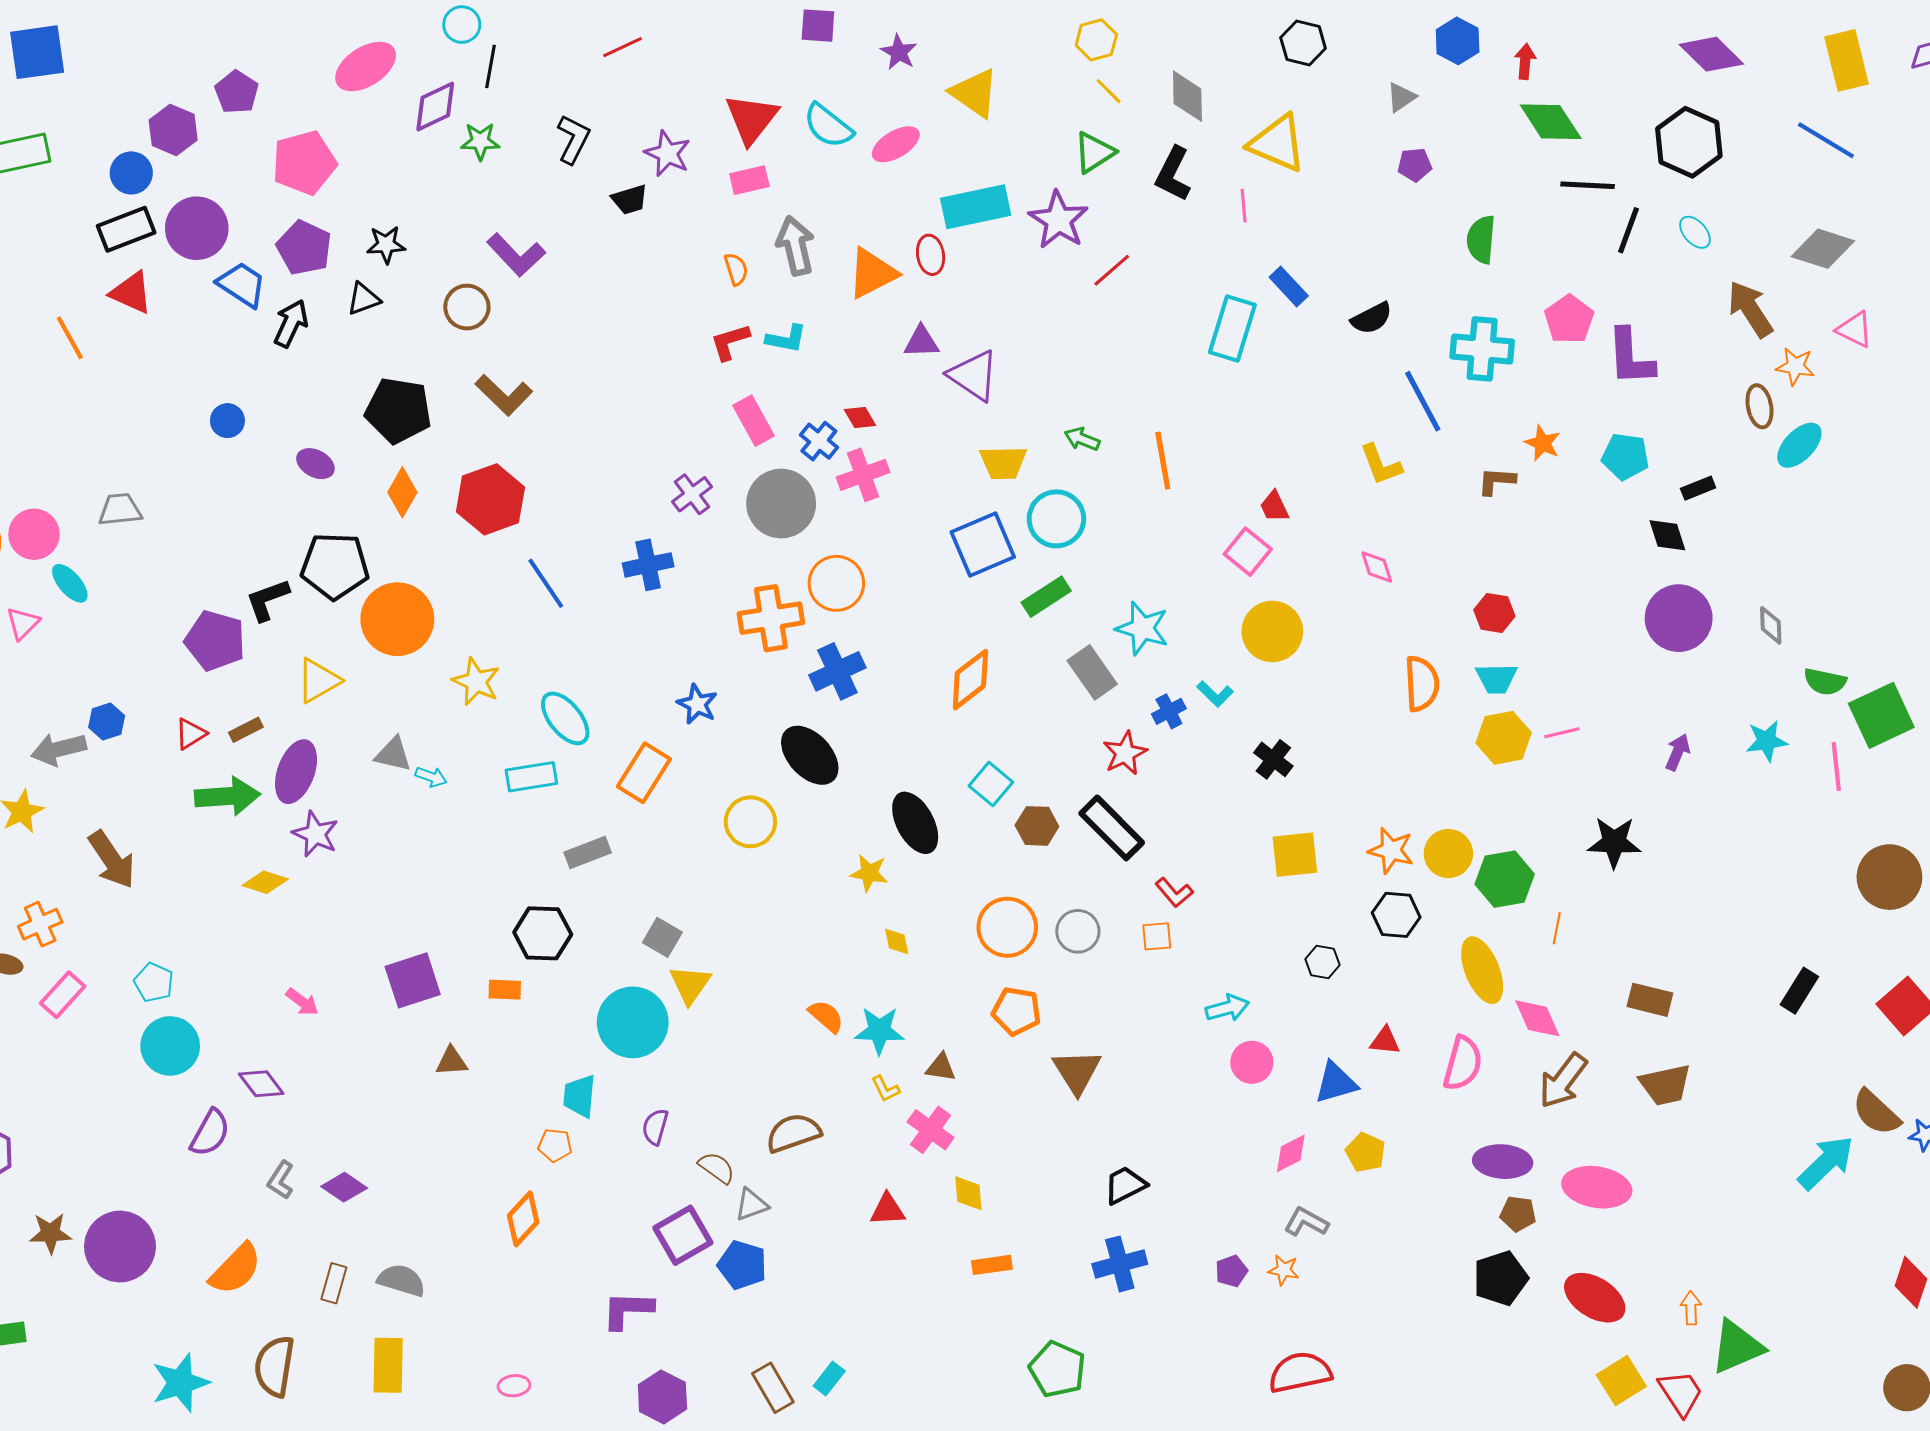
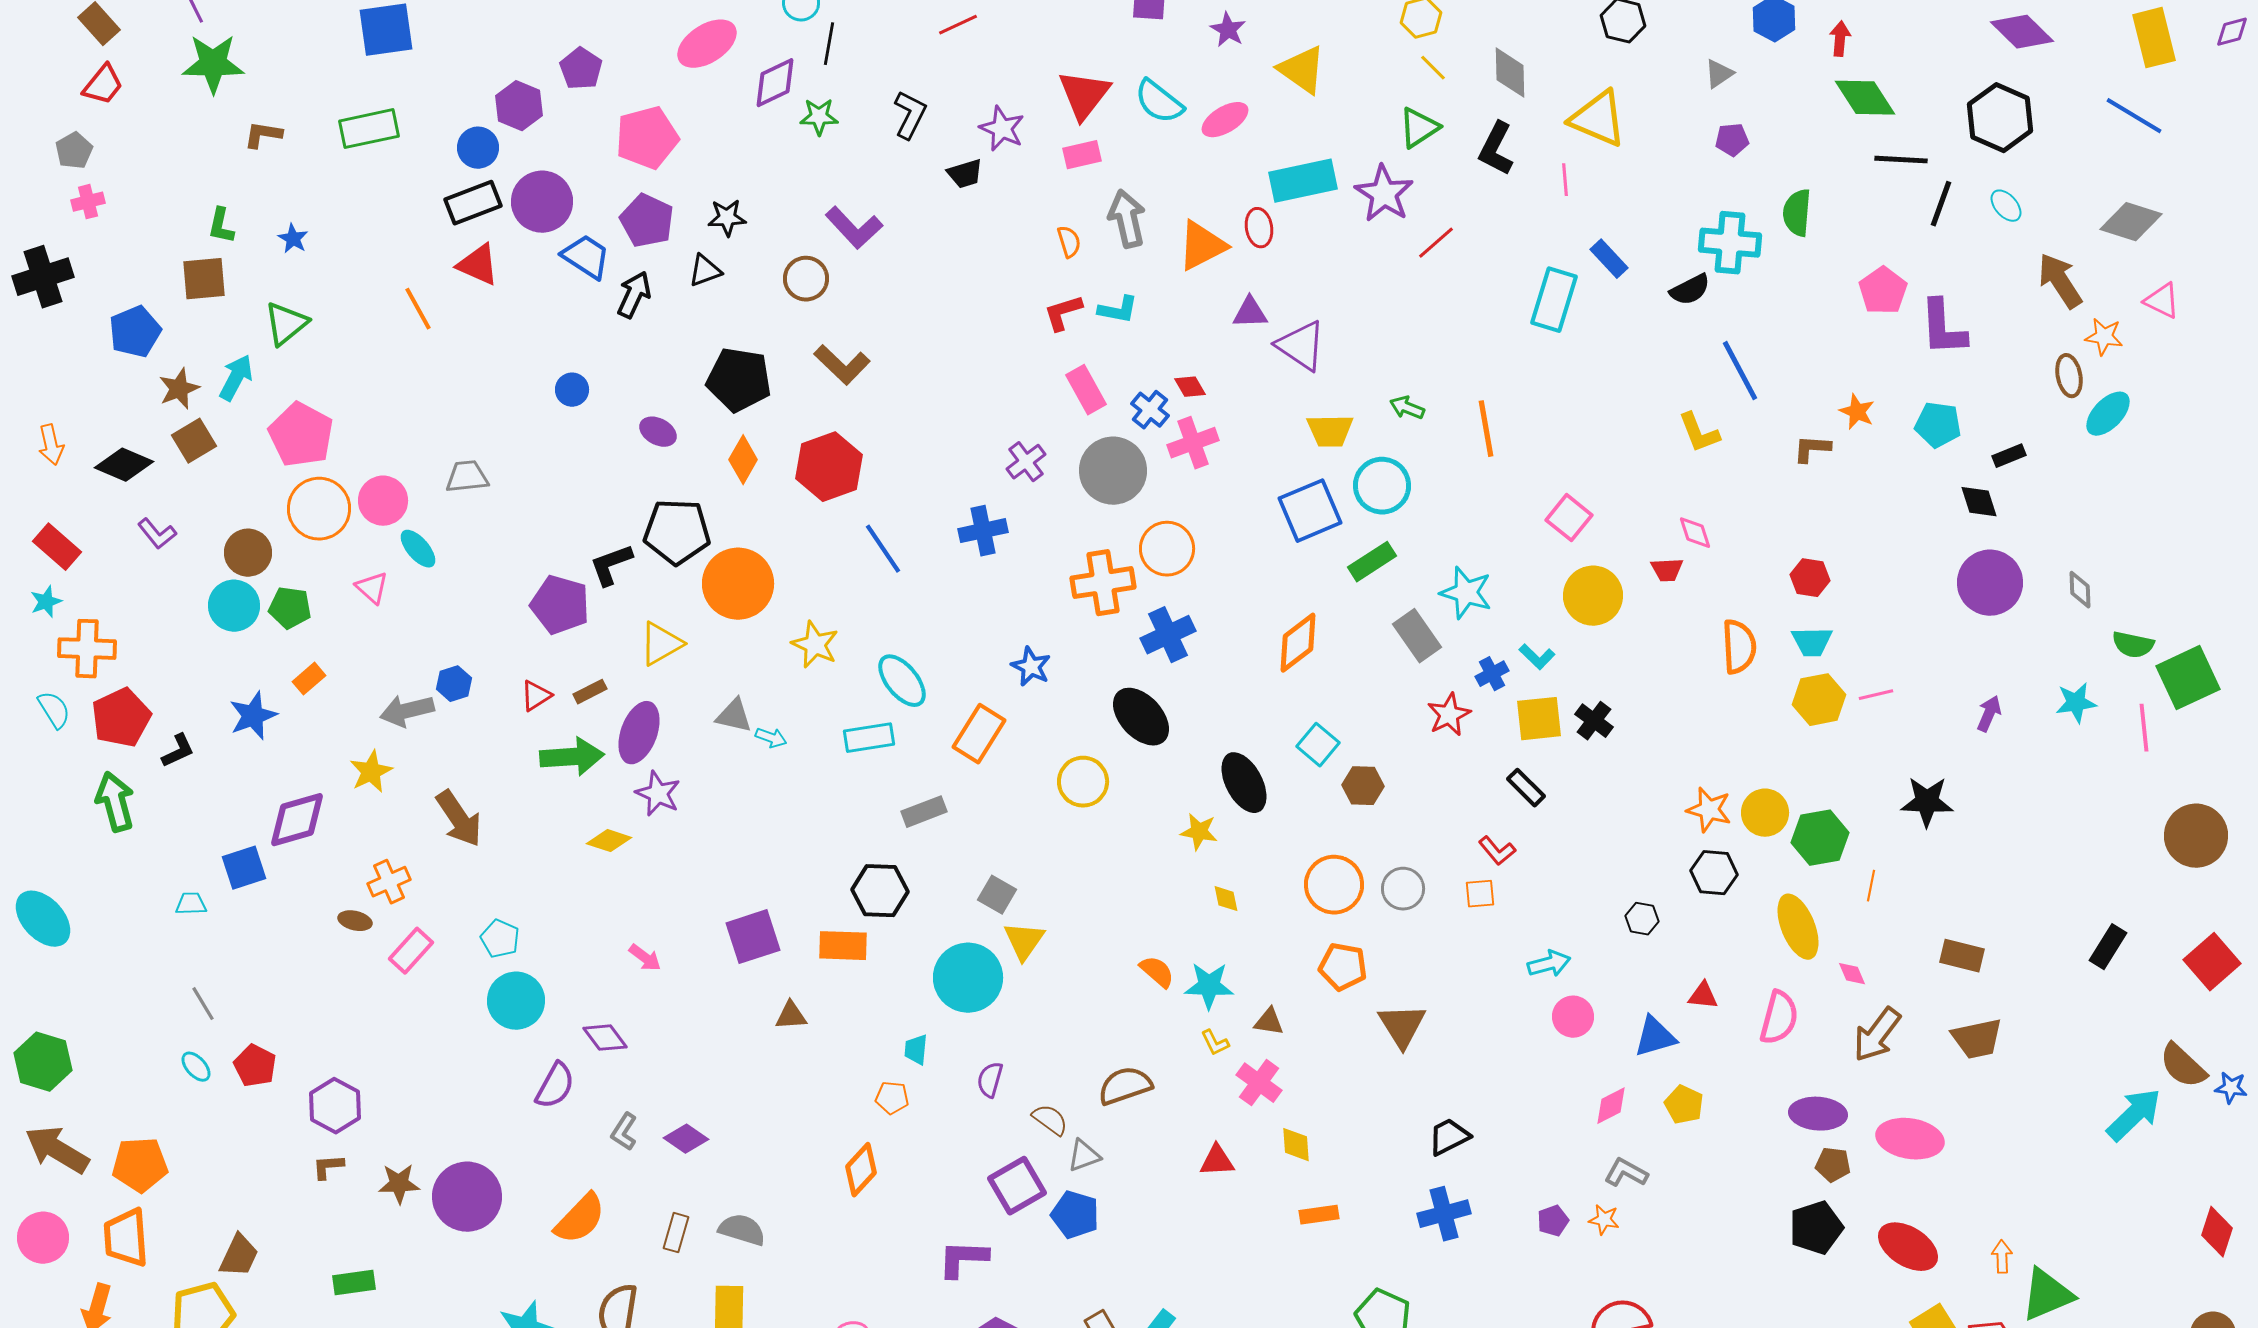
cyan cross: (1482, 349) -> (1730, 243), moved
red trapezoid: (1274, 507) -> (1667, 570), moved, turned -68
pink triangle: (23, 623) -> (372, 588), turned -33
black rectangle: (1112, 828) -> (1526, 788), moved, size x0.6
yellow square: (1295, 855) -> (1539, 719), moved
orange rectangle: (505, 990) -> (843, 946), size x1.5
pink diamond: (1537, 1018) -> (1852, 974), size x0.6
cyan trapezoid: (579, 1096) -> (916, 1050), size x0.7

